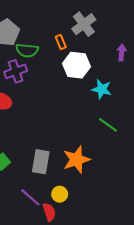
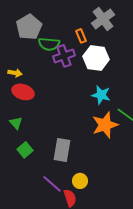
purple cross: (16, 71) -> (64, 56), moved
cyan star: (102, 89) -> (101, 95), moved
orange star: (76, 160) -> (105, 125), moved

